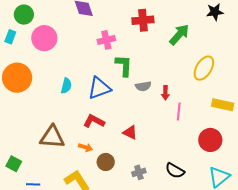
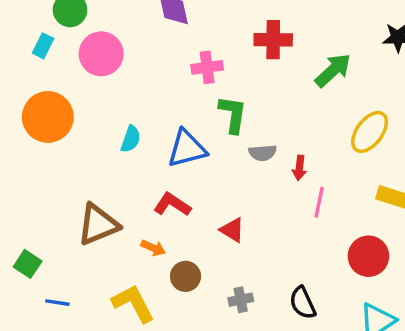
brown triangle: (52, 137) -> (98, 225), turned -32
black semicircle: (175, 171) -> (303, 303), turned 30

